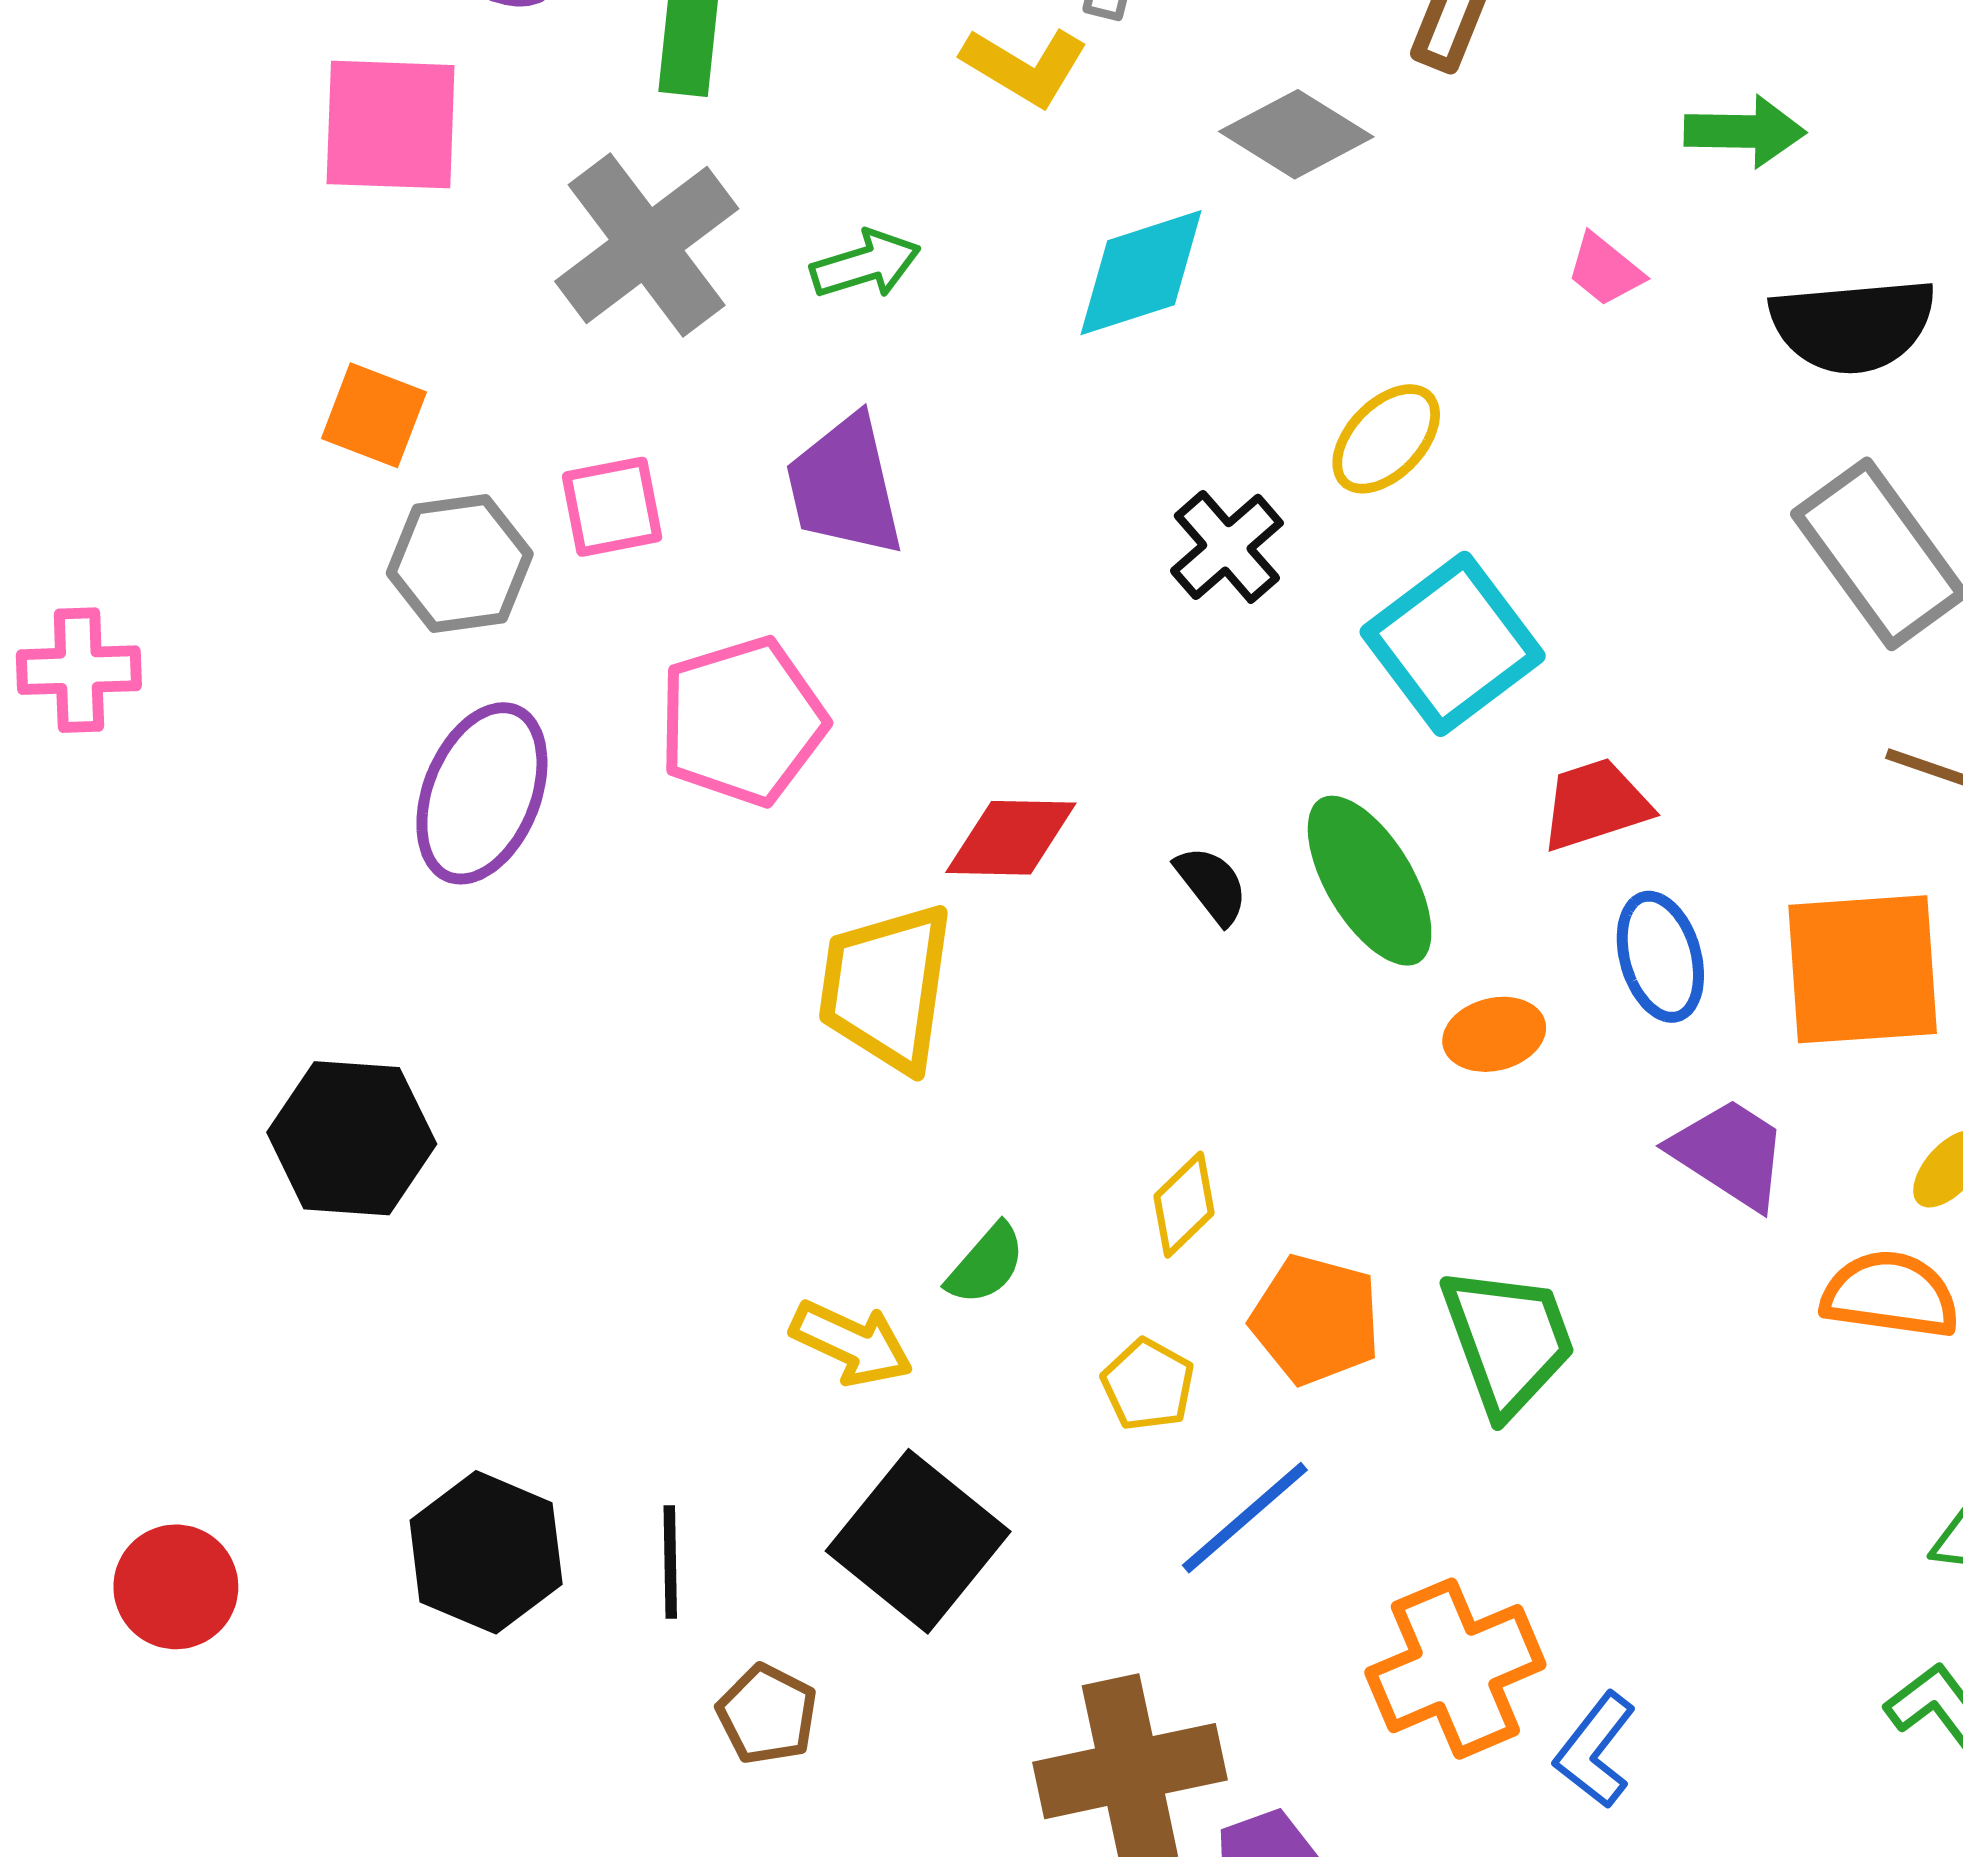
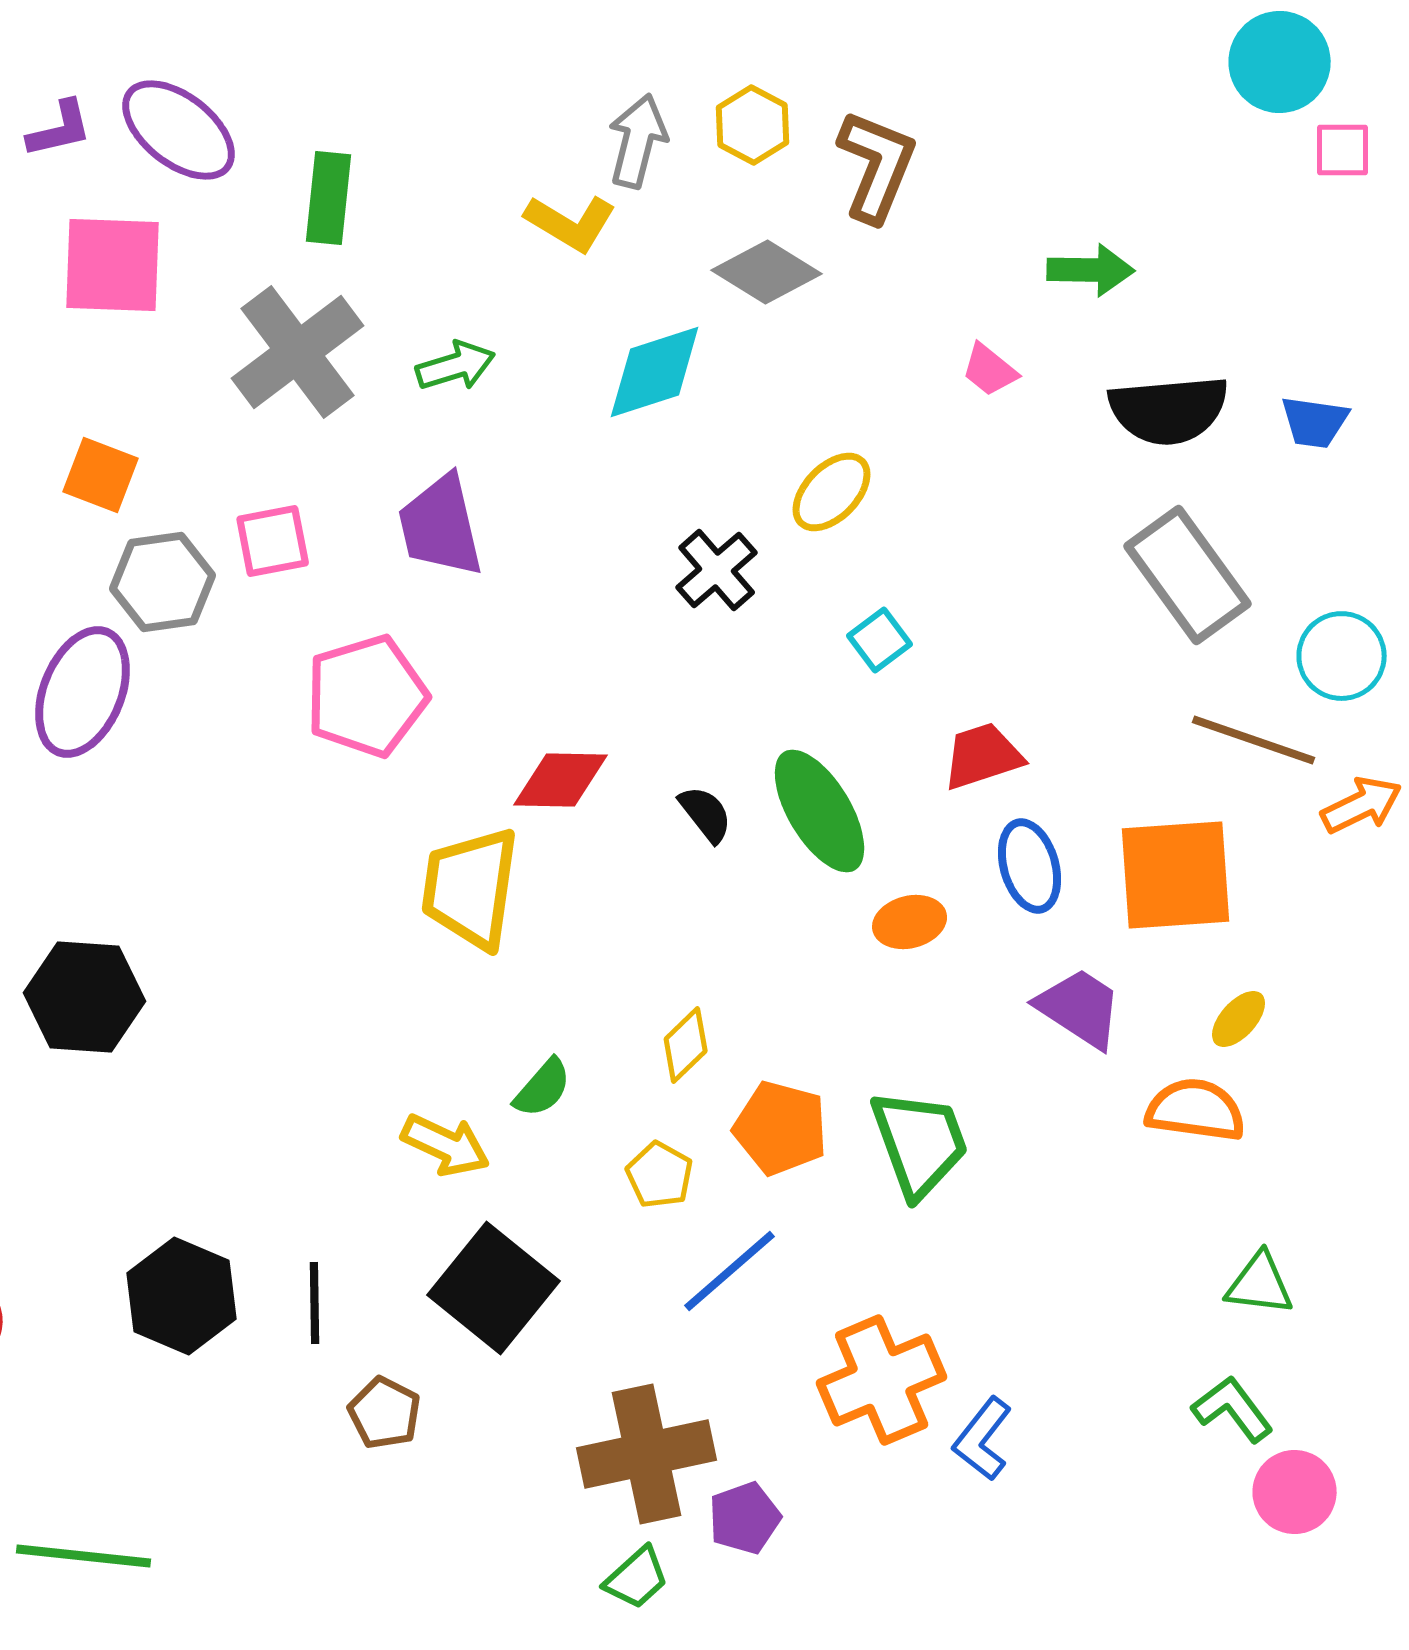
cyan square: (1453, 644) -> (880, 640), size x0.5
purple ellipse: (482, 793) -> (83, 692), moved

